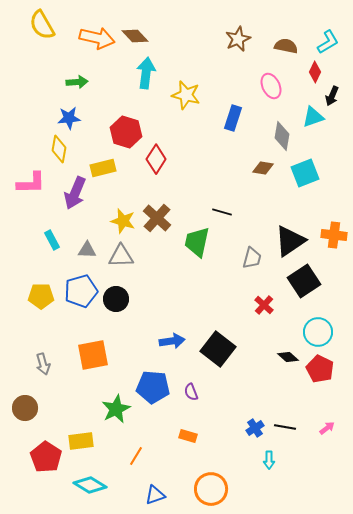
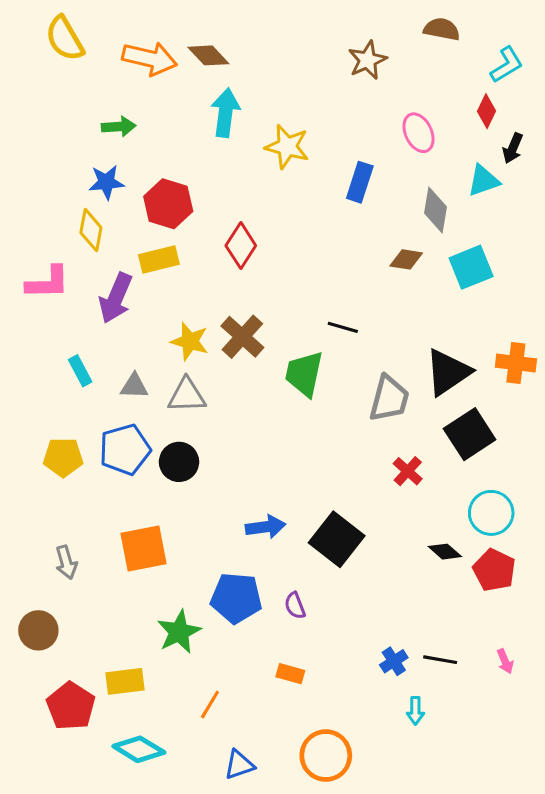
brown semicircle: (286, 46) -> (442, 29), moved
red hexagon: (126, 132) -> (168, 204), moved
gray trapezoid: (252, 258) -> (389, 399), size x1.4
pink arrow: (327, 428) -> (505, 661), turned 105

